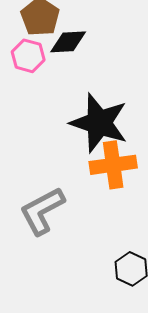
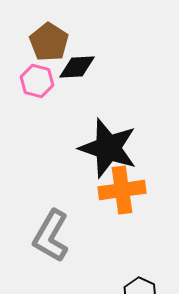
gray L-shape: (42, 211) -> (51, 236), turned -32

